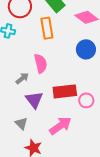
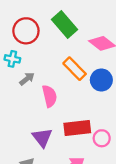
orange rectangle: (47, 28) -> (75, 69), moved, turned -35
gray arrow: (22, 78) -> (27, 79), moved

